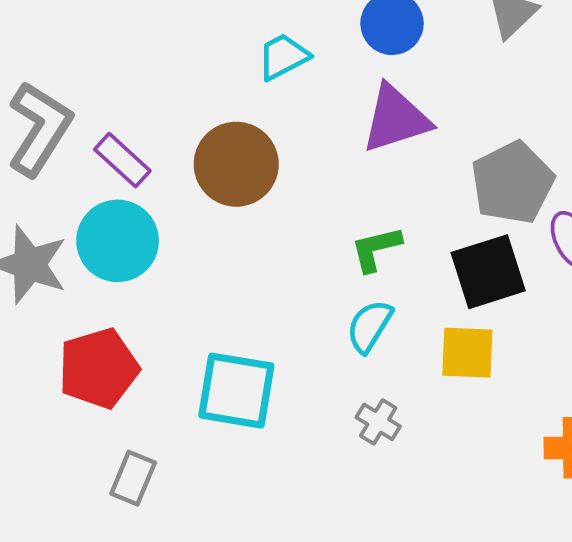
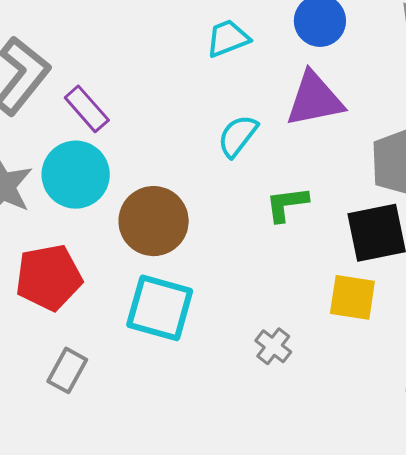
brown circle: (236, 164) -> (154, 221), moved
cyan semicircle: (369, 326) -> (238, 136), moved

